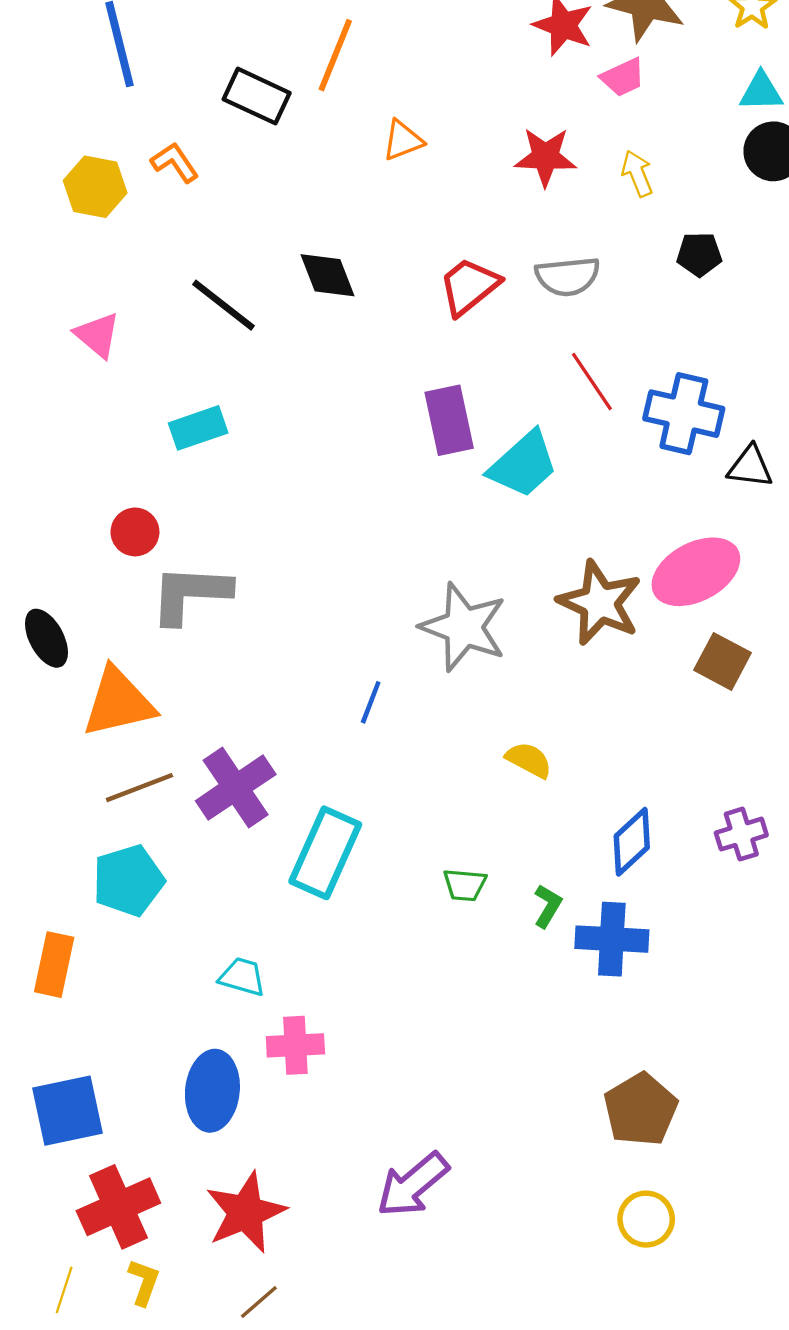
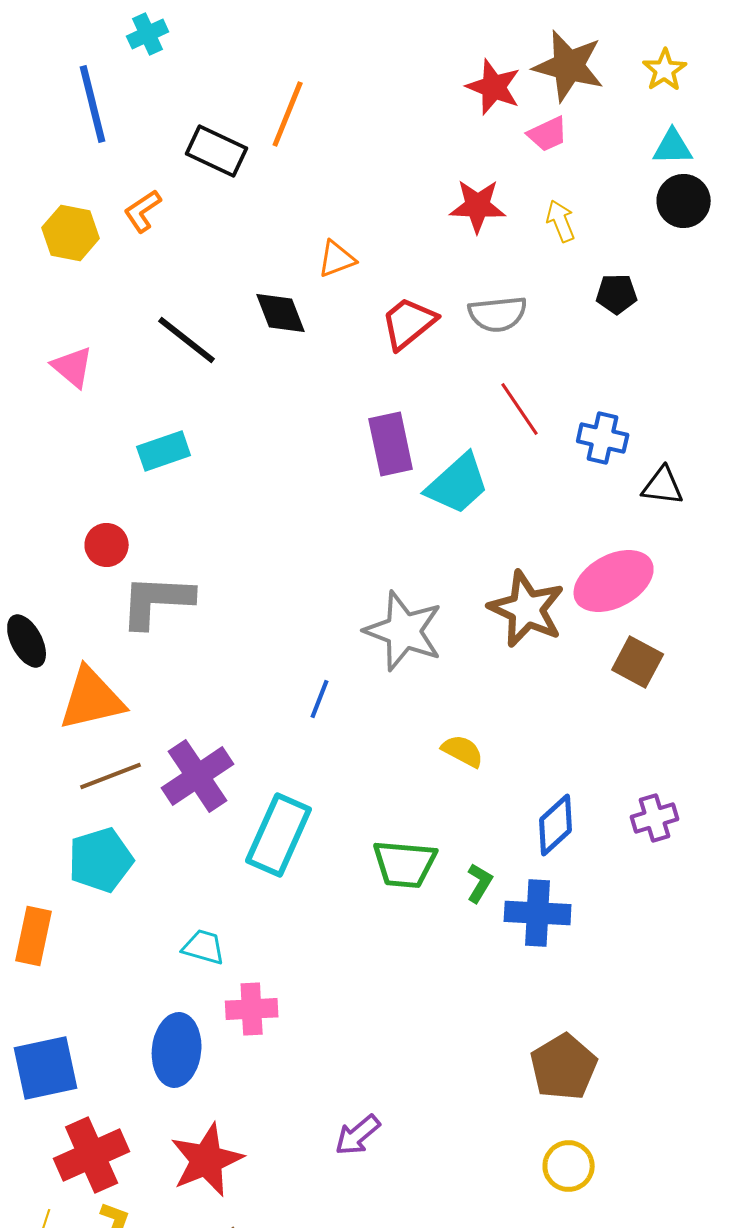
orange triangle: (403, 140) -> (337, 259), moved
orange L-shape: (175, 162) -> (143, 211), turned -90
blue cross: (684, 414) -> (603, 438), size x0.7
green trapezoid: (465, 885) -> (405, 864), size x1.6
purple arrow: (413, 1185) -> (358, 1135), size x0.7

